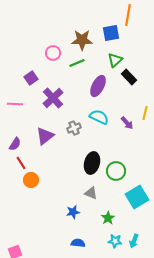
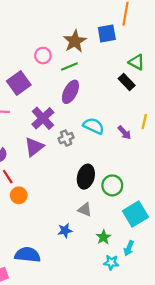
brown star: (82, 40) -> (75, 41), turned -30
green triangle: (115, 60) -> (137, 62), moved, turned -49
purple square: (31, 78) -> (19, 83), size x1.5
purple ellipse: (98, 86) -> (70, 92), moved
purple cross: (53, 98) -> (43, 118), moved
cyan arrow: (134, 241) -> (129, 248), moved
blue semicircle: (78, 243) -> (28, 255), moved, size x1.6

